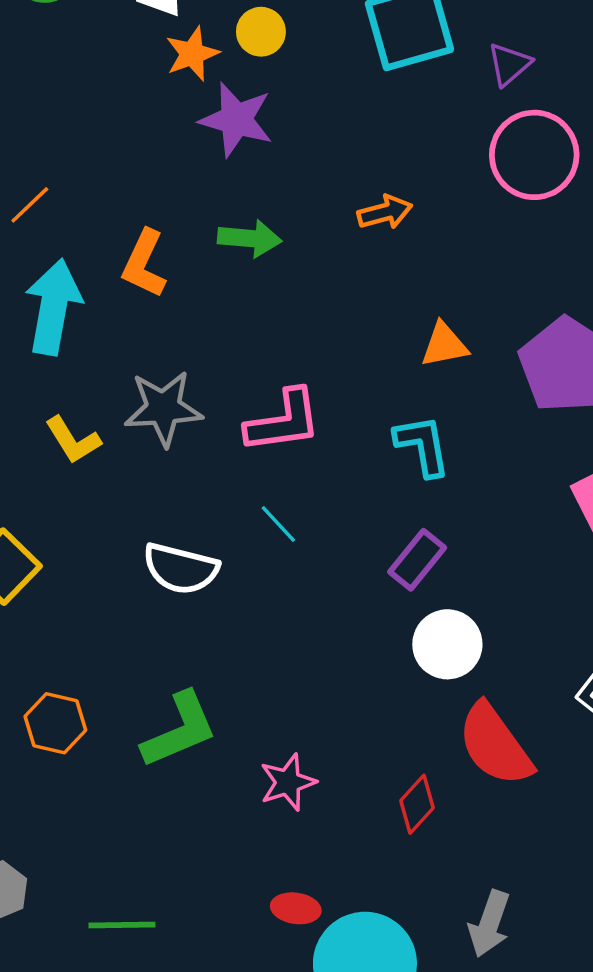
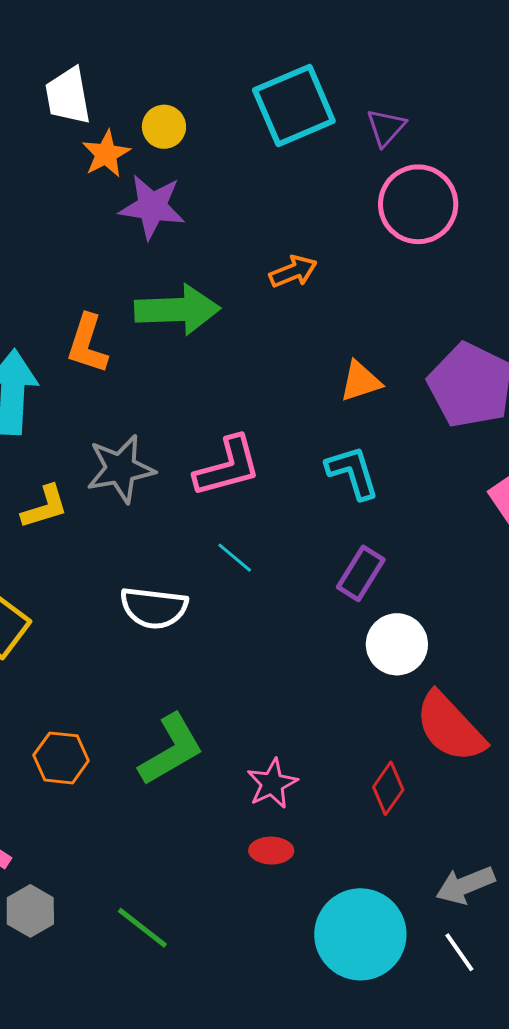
green arrow: (250, 238) -> (177, 310), size x1.5
yellow L-shape: (73, 440) -> (45, 507), turned -68
red ellipse: (296, 908) -> (271, 851), moved
gray arrow: (489, 924) -> (465, 885), turned 56
green line: (122, 925) -> (142, 928), turned 46

